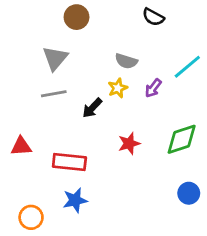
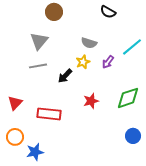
red triangle: (21, 146) -> (15, 103), turned -42
blue star: (75, 200) -> (35, 152), moved
orange circle: (31, 217) -> (15, 137), moved

